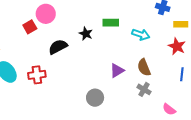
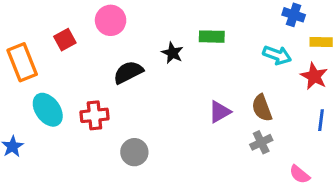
red square: (30, 27) -> (65, 40), moved
cyan arrow: (141, 34) -> (277, 55), moved
gray cross: (144, 89) -> (261, 142), turned 32
gray circle: (95, 98) -> (134, 152), moved

